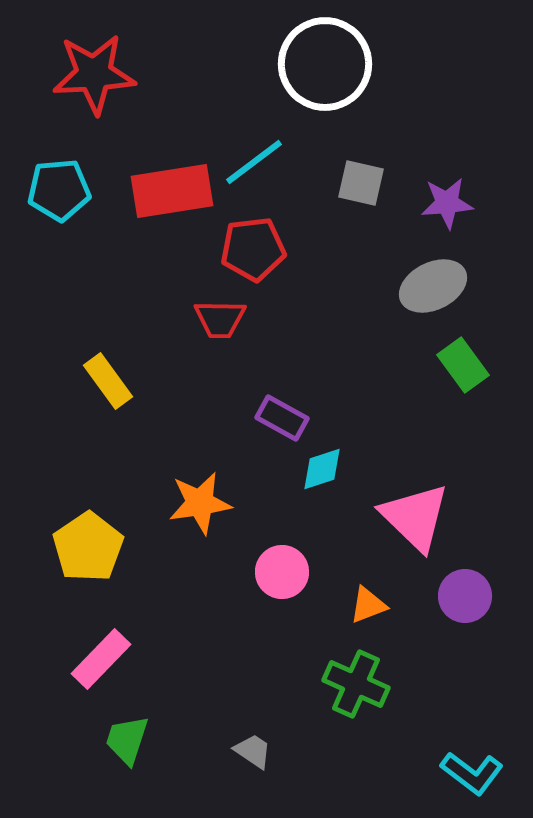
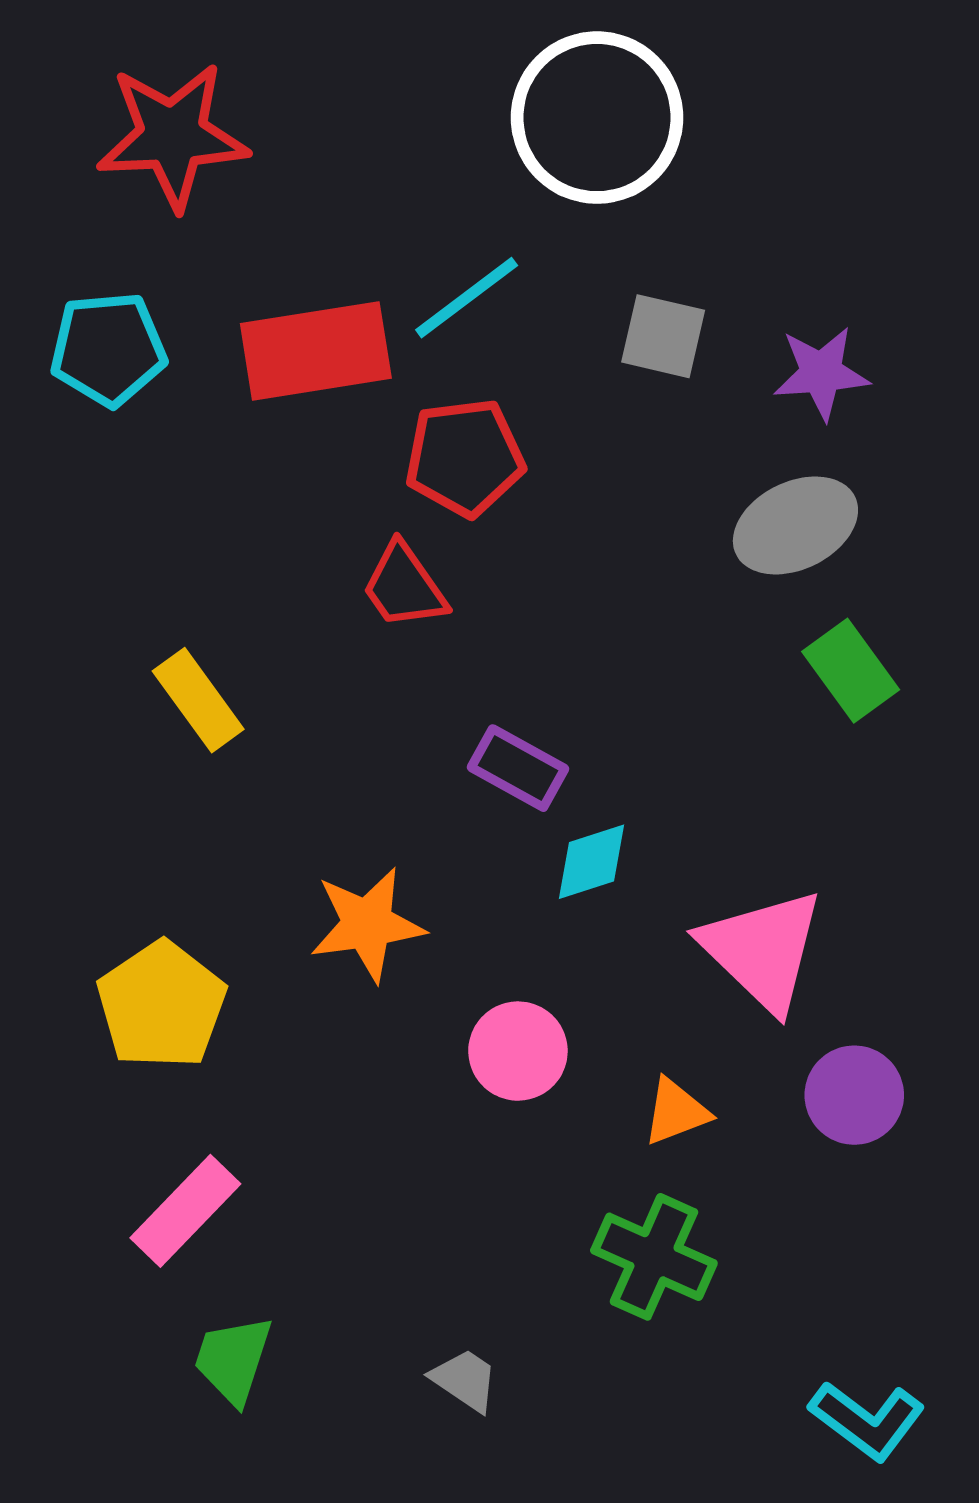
red trapezoid: (220, 319) -> (404, 586), turned 54

